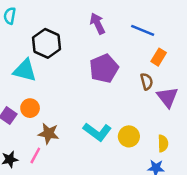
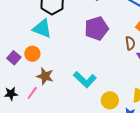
cyan triangle: (25, 70) -> (42, 29), moved
yellow circle: (129, 136) -> (110, 100), moved

